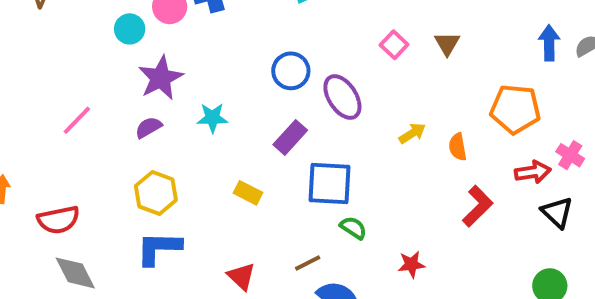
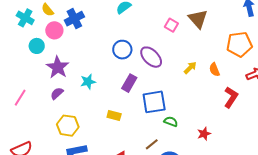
brown triangle: (447, 44) -> (198, 19), size x1.5

